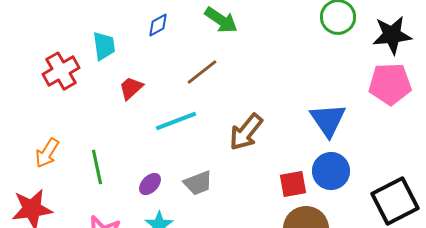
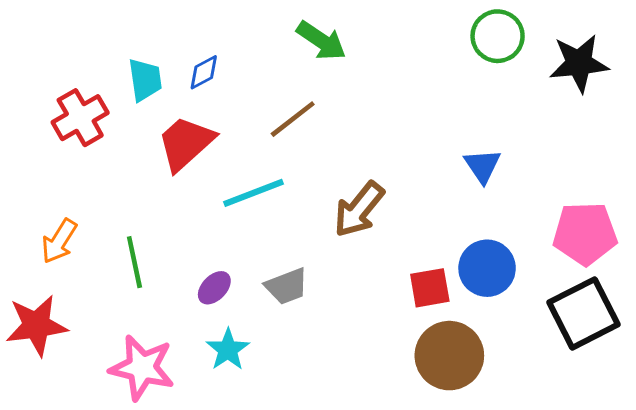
blue diamond: (158, 25) -> (204, 72), moved
pink pentagon: (390, 84) -> (585, 234), moved
red trapezoid: (131, 88) -> (186, 143), size x1.6
blue triangle: (328, 120) -> (483, 166), moved, size x0.7

